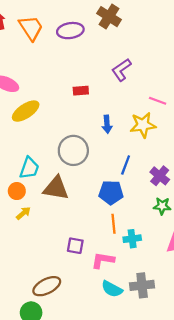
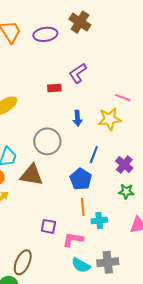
purple L-shape: (121, 70) -> (78, 73), moved
blue pentagon: (111, 193) -> (81, 179), turned 30
brown ellipse: (47, 286) -> (23, 262), turned -40

